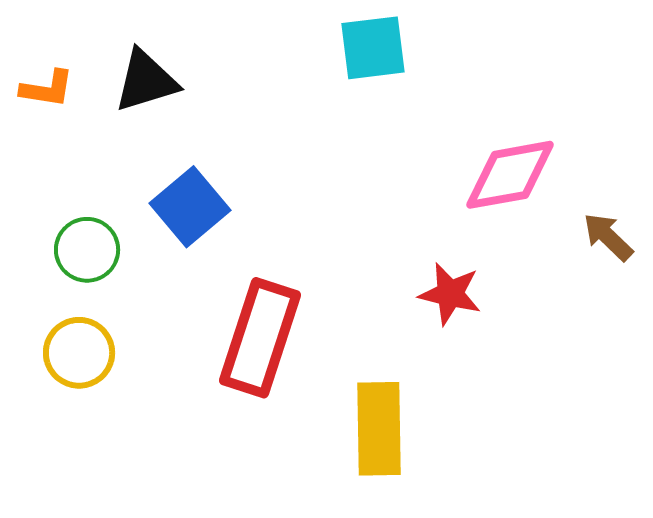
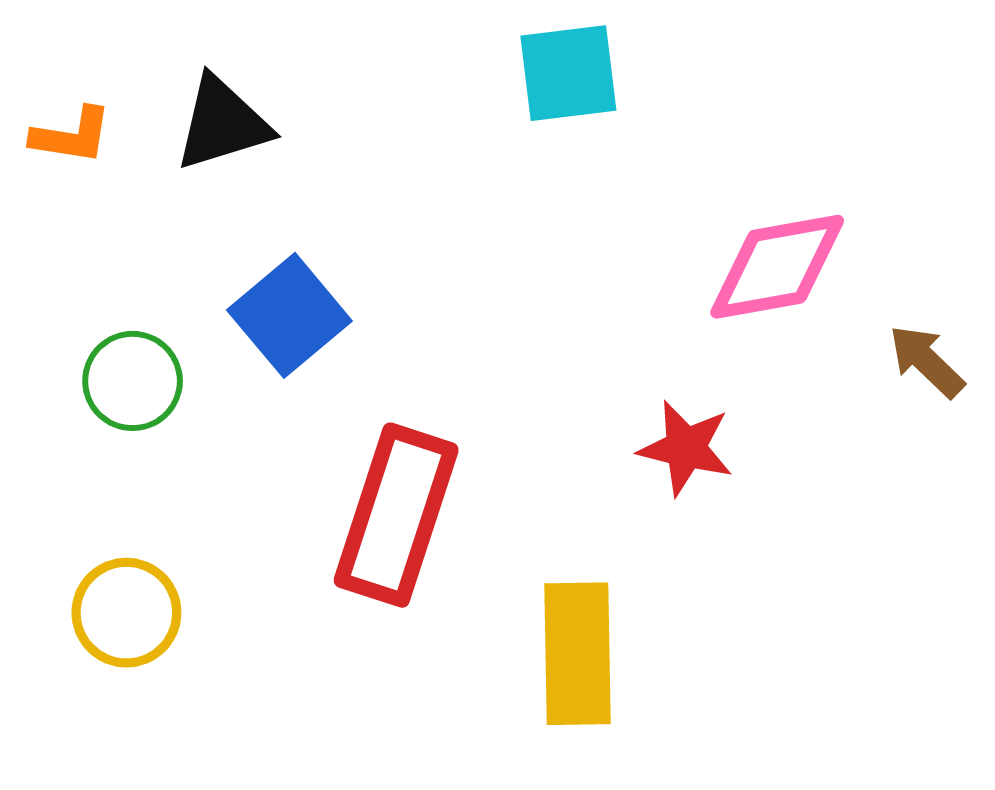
yellow circle: (79, 353) -> (126, 613), moved

